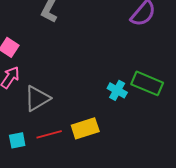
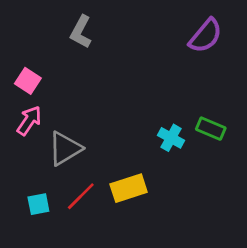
green rectangle: (147, 83) -> (211, 129), size x0.7
red line: (49, 134) -> (81, 196), turned -30

